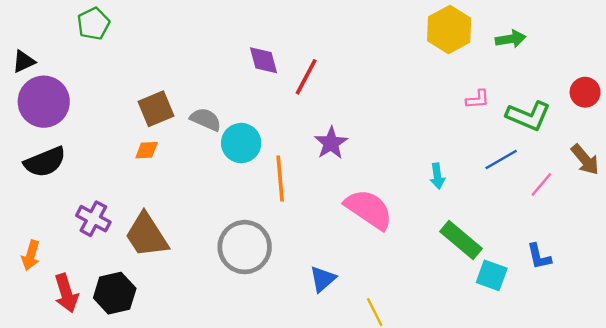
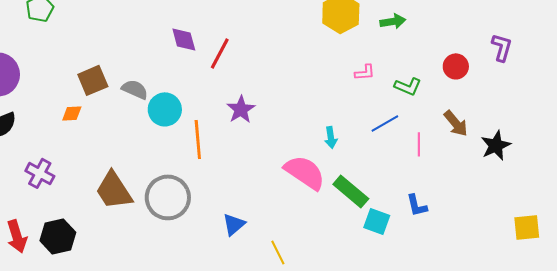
green L-shape: (528, 116) -> (408, 86), size x0.7
orange diamond: (147, 150) -> (72, 113), moved
pink line: (541, 184) -> (419, 144), turned -40
pink semicircle: (369, 209) -> (305, 172), moved
brown trapezoid: (147, 235) -> (114, 190), moved

